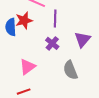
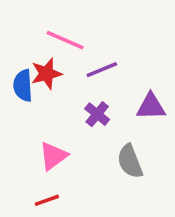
purple line: (55, 19) -> (102, 70), turned 66
purple triangle: (82, 39) -> (151, 107), turned 48

